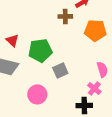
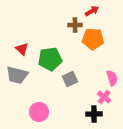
orange pentagon: (95, 30) -> (93, 39), moved
pink circle: (37, 94) -> (39, 112), moved

